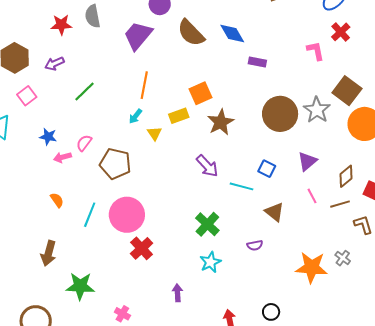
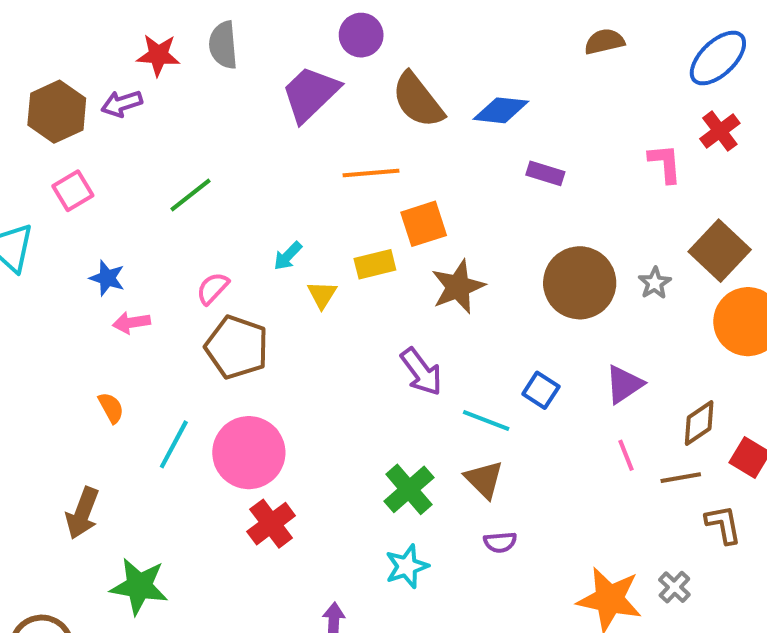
blue diamond: (232, 34) -> (501, 110), turned -60
purple arrow: (54, 64) -> (122, 104), moved
orange line: (144, 85) -> (371, 173), moved, turned 68
gray star: (317, 110) -> (655, 283), size x0.6
pink semicircle: (84, 143) -> (213, 288), moved
brown triangle: (274, 212) -> (484, 479), moved

